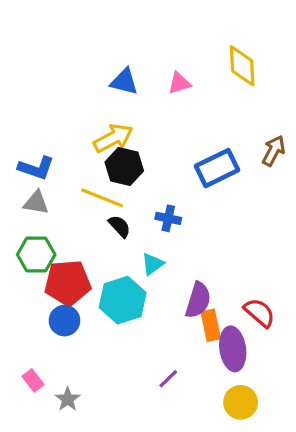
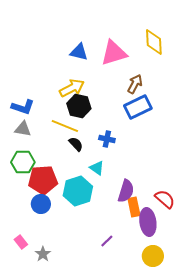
pink triangle: (179, 83) -> (114, 53), size x1.8
brown arrow: (274, 151) -> (135, 84), moved
cyan triangle: (153, 264) -> (97, 168), turned -49

